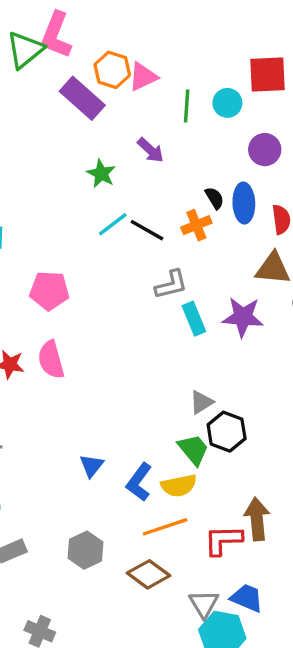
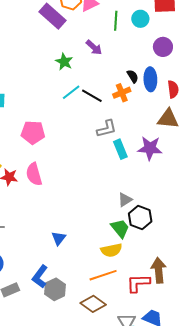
blue L-shape: (139, 482) -> (40, 277), moved

